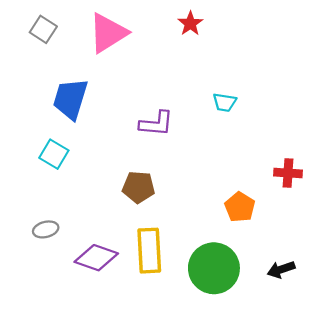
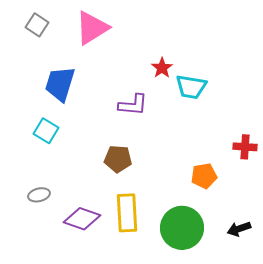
red star: (190, 24) -> (162, 68), moved
cyan trapezoid: (225, 102) -> (191, 87), size x1.5
orange pentagon: (240, 207) -> (204, 176), turned 30

